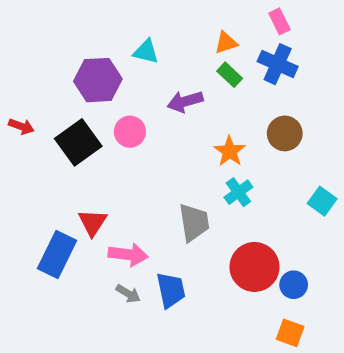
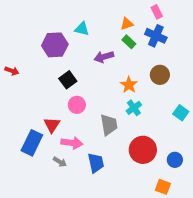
pink circle: (130, 132) -> (77, 105), moved
black square: (78, 142) -> (68, 80), moved, size x0.7
blue circle: (294, 285) -> (175, 160), moved
gray arrow: (128, 294) -> (60, 162), moved

